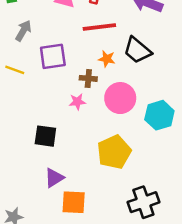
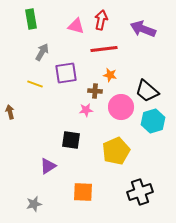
black trapezoid: (137, 50) -> (147, 91), moved
black square: (45, 136) -> (71, 140), moved
purple triangle: (54, 178) -> (48, 166), moved

